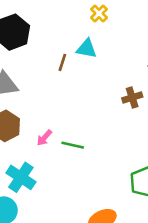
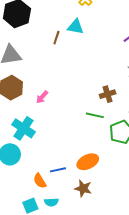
brown cross: (132, 97) -> (108, 94), moved
green line: (73, 145) -> (95, 115), moved

